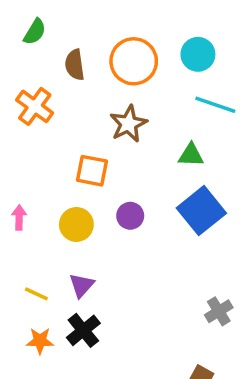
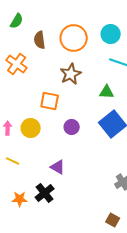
yellow circle: (76, 224) -> (31, 128), moved
purple triangle: (82, 285) -> (58, 167), moved, turned -42
yellow line: (36, 294) -> (13, 161), moved

